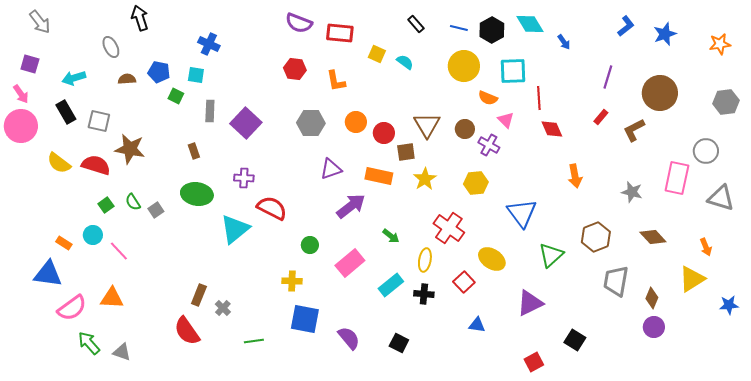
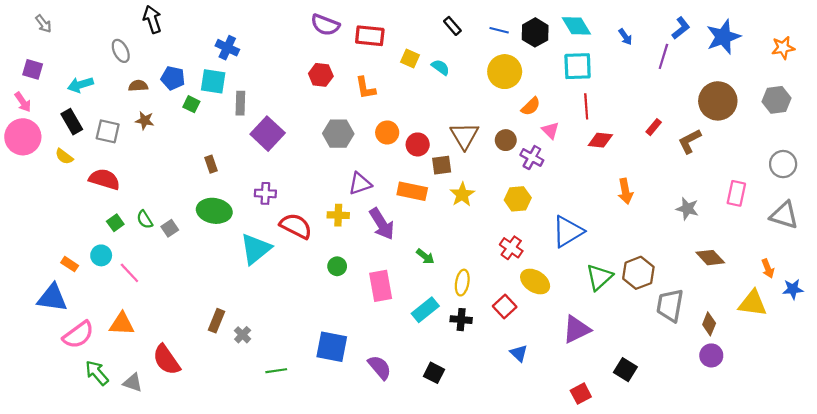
gray arrow: (40, 22) -> (44, 24), size x0.7
blue star: (665, 34) -> (723, 37), size x1.4
blue arrow: (564, 42) -> (625, 37), moved
cyan square: (513, 71) -> (578, 66), moved
cyan square: (196, 75) -> (213, 81), size x1.4
purple line: (608, 77) -> (663, 56), moved
orange semicircle: (488, 98) -> (531, 106), turned -66
gray hexagon: (726, 102) -> (777, 100), moved
gray rectangle: (210, 111) -> (240, 103), moved
red diamond: (552, 129) -> (600, 140), turned -60
brown star: (130, 149) -> (145, 121), moved, size x0.6
gray circle: (706, 151) -> (783, 164), moved
yellow semicircle: (59, 163) -> (64, 156), moved, size x0.7
pink rectangle: (677, 178) -> (736, 193), size x0.7
purple arrow: (351, 206) -> (382, 224), turned 96
blue triangle: (522, 213) -> (568, 231), turned 36
red cross: (449, 228) -> (511, 248), moved, size x0.7
brown hexagon: (596, 237) -> (638, 273), moved
pink rectangle: (350, 263) -> (381, 286), turned -60
yellow triangle: (692, 279) -> (753, 303), turned 40
yellow cross: (292, 281) -> (338, 215), moved
blue star: (729, 305) -> (793, 289), moved
blue triangle: (477, 325) -> (519, 353), turned 36
red semicircle: (187, 331) -> (166, 360), moved

